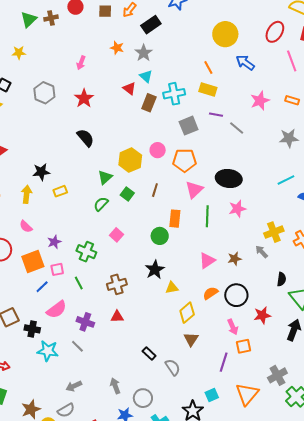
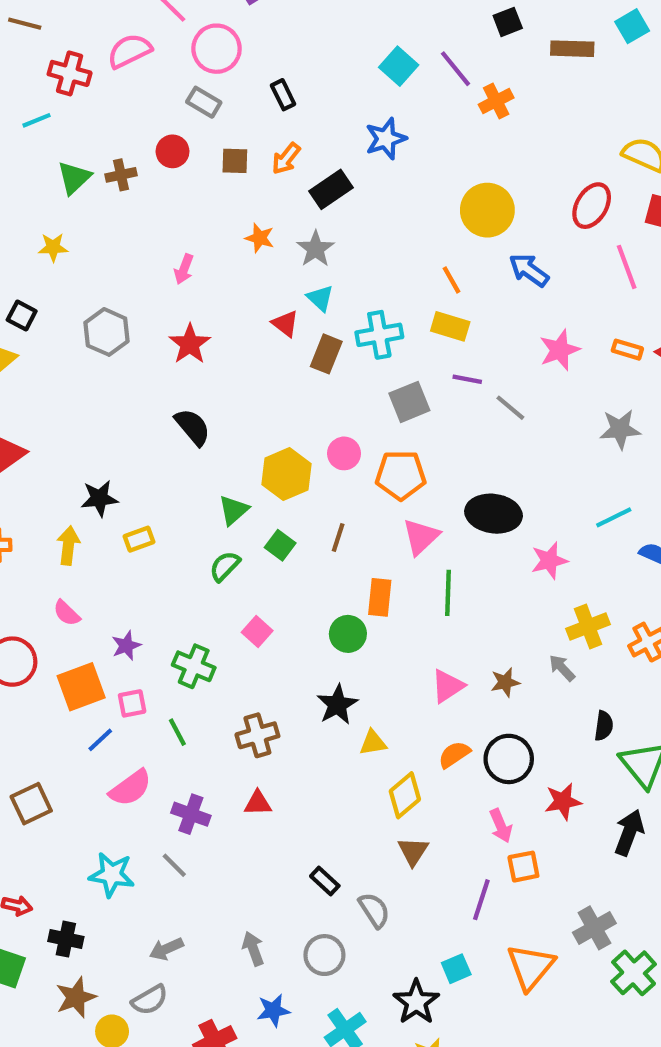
pink star: (237, 209) -> (549, 560), moved
black cross: (32, 329) -> (66, 939), moved
gray circle: (143, 398) -> (324, 955), moved

